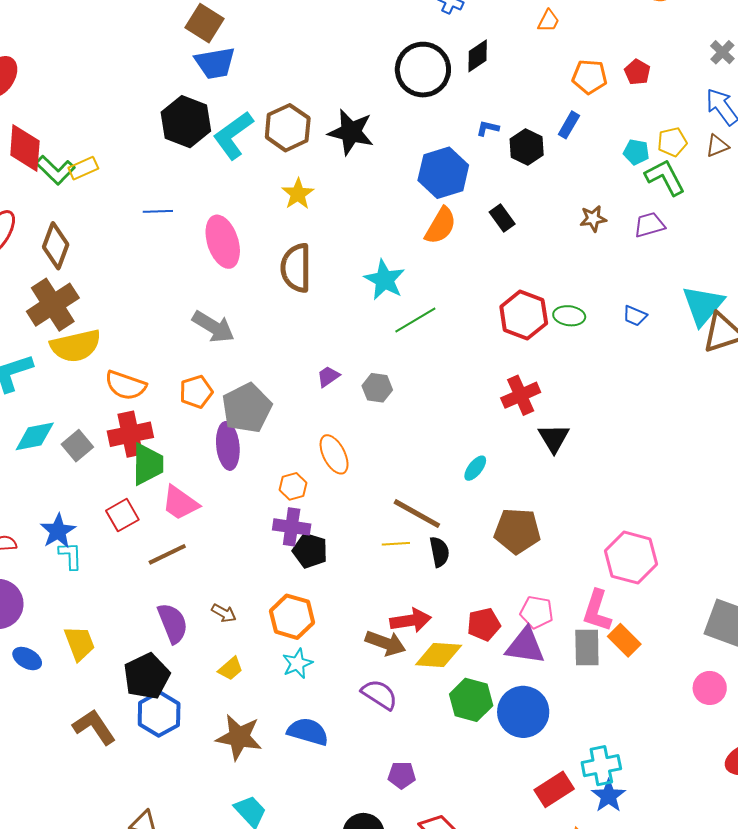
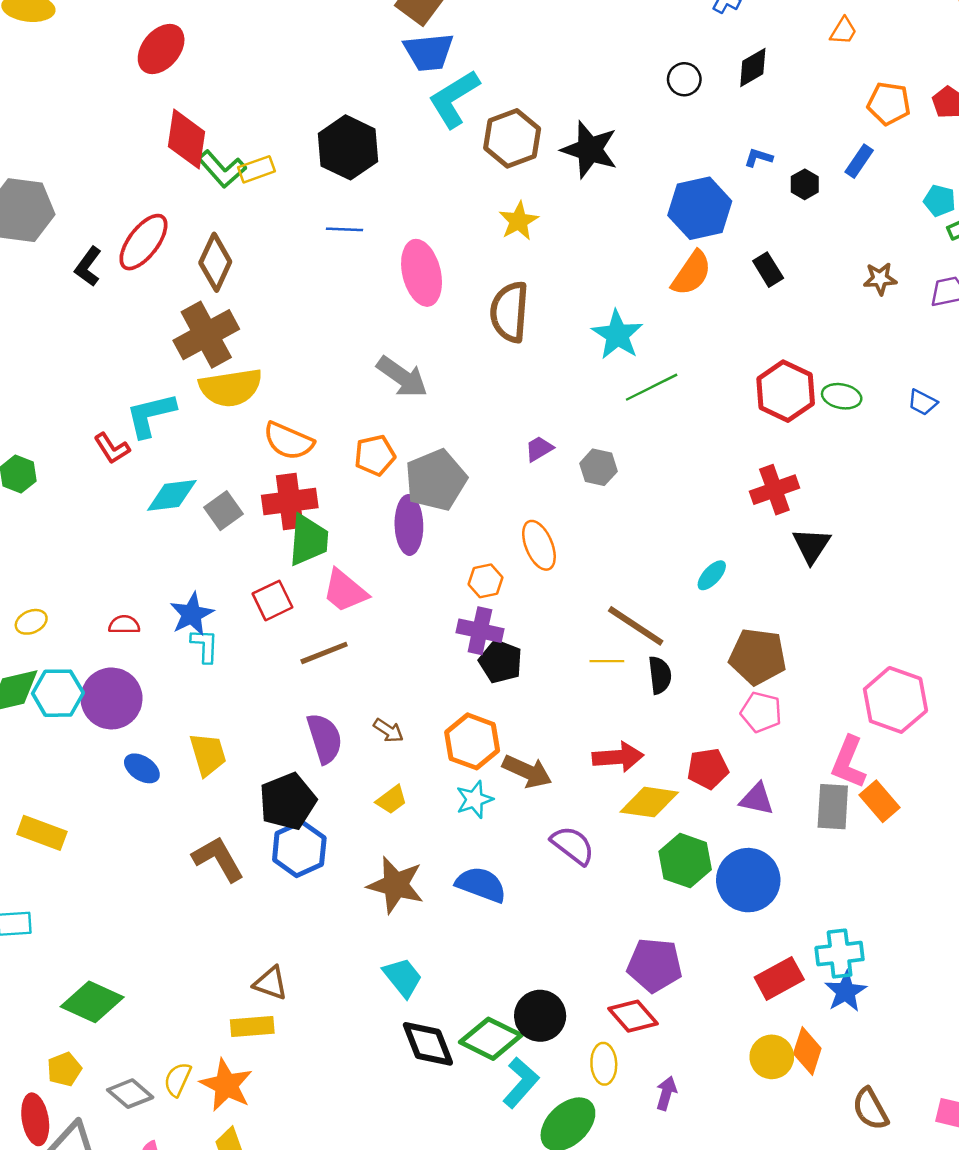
black circle: (423, 70) -> (684, 79), size x0.5
black hexagon: (186, 122) -> (348, 147), moved
cyan L-shape: (233, 135) -> (454, 99), moved
black hexagon: (527, 147) -> (805, 184), size x0.7
pink pentagon: (537, 612) -> (761, 712), moved
brown arrow: (385, 643) -> (527, 771), moved
purple triangle: (525, 646) -> (757, 799), size x0.7
purple pentagon: (402, 775) -> (655, 965), moved, size x1.6

